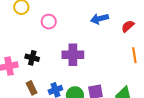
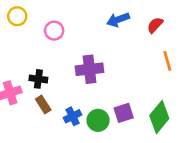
brown rectangle: (32, 88) -> (43, 105), moved

